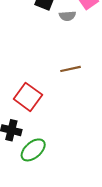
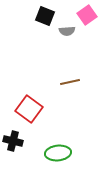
green ellipse: (33, 150) -> (58, 153), moved, turned 35

